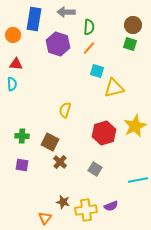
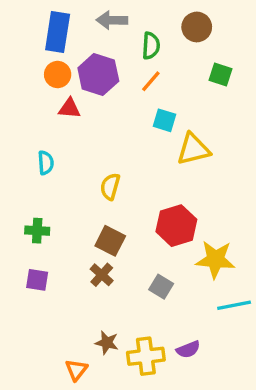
brown circle: (133, 25) -> (197, 27), moved
orange circle: (13, 35) -> (58, 75), moved
red triangle: (16, 64) -> (69, 108), moved
cyan semicircle: (12, 84) -> (46, 163), moved
yellow star: (135, 126) -> (215, 259), moved, turned 30
brown square: (50, 142) -> (110, 241), moved

